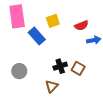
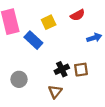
red semicircle: (81, 25) -> (78, 15), moved
brown square: (78, 68) -> (81, 70), turned -32

